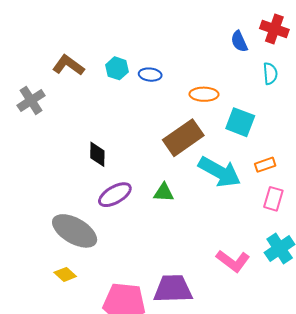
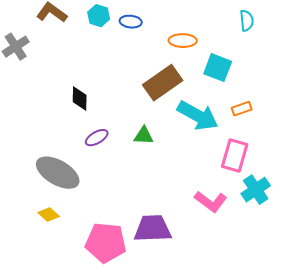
purple ellipse: (115, 195) -> (97, 138), size x0.7
pink rectangle: (273, 199) -> (235, 156), moved, size x1.4

